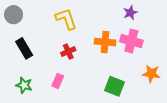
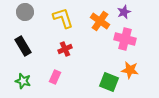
gray circle: (14, 15) -> (25, 12), moved
orange cross: (105, 42) -> (100, 21), moved, turned 30
orange star: (151, 74) -> (130, 70), moved

